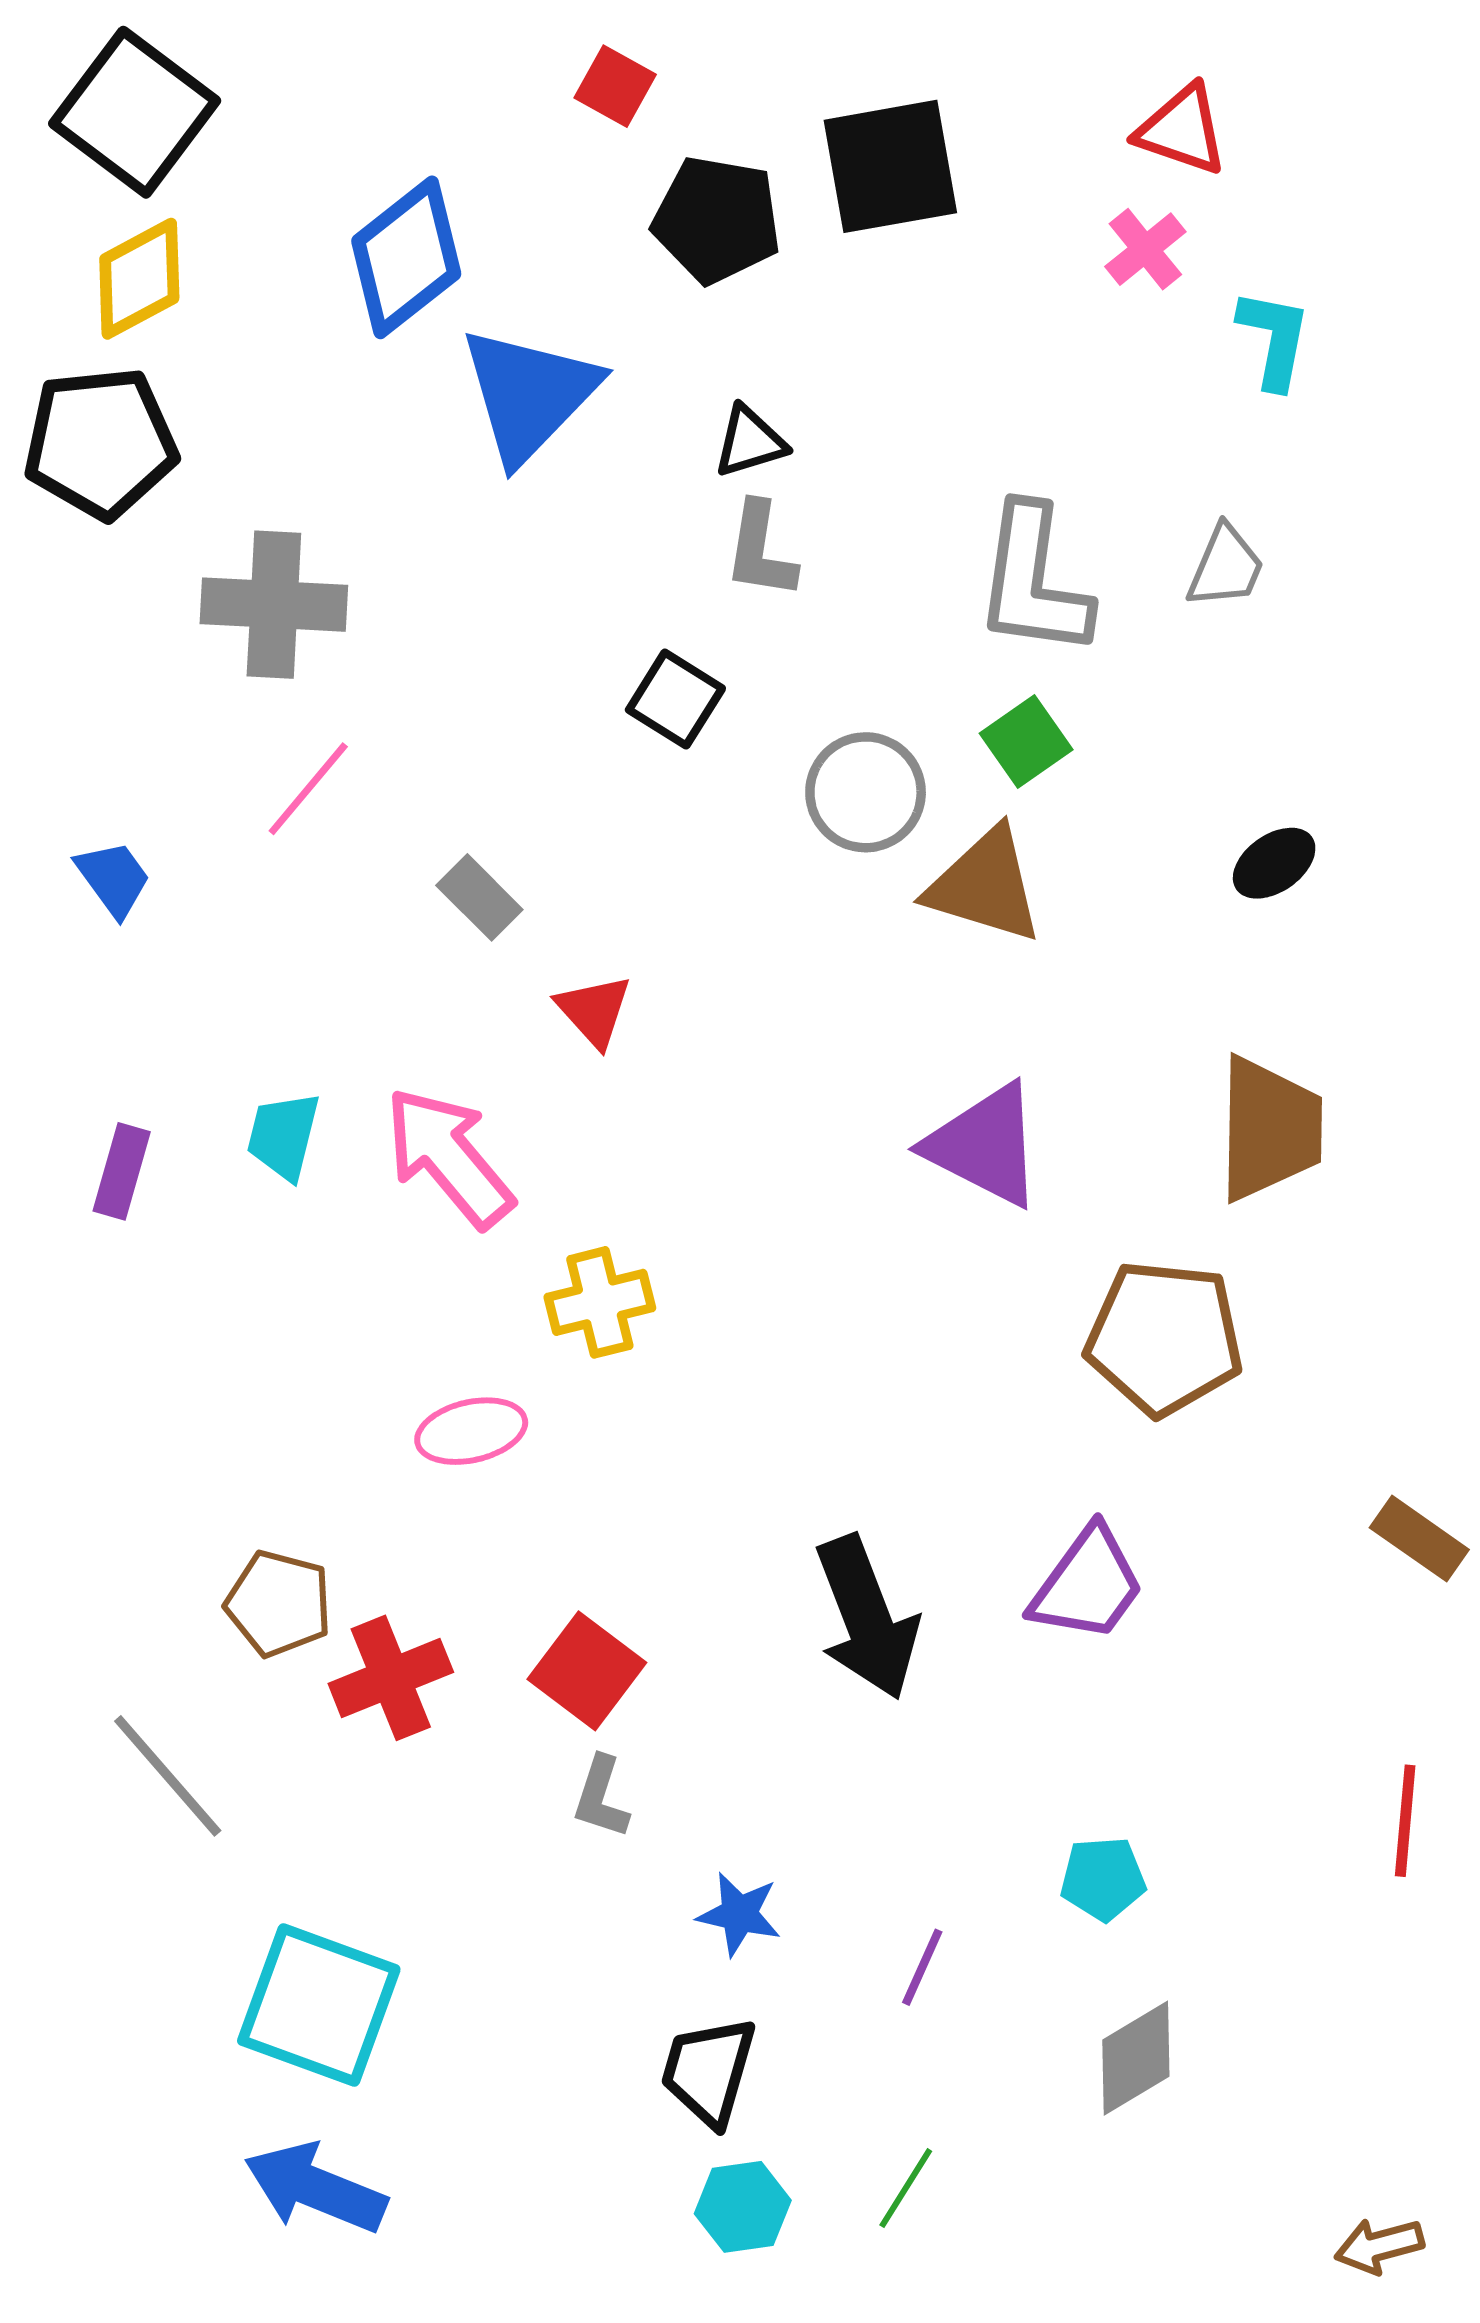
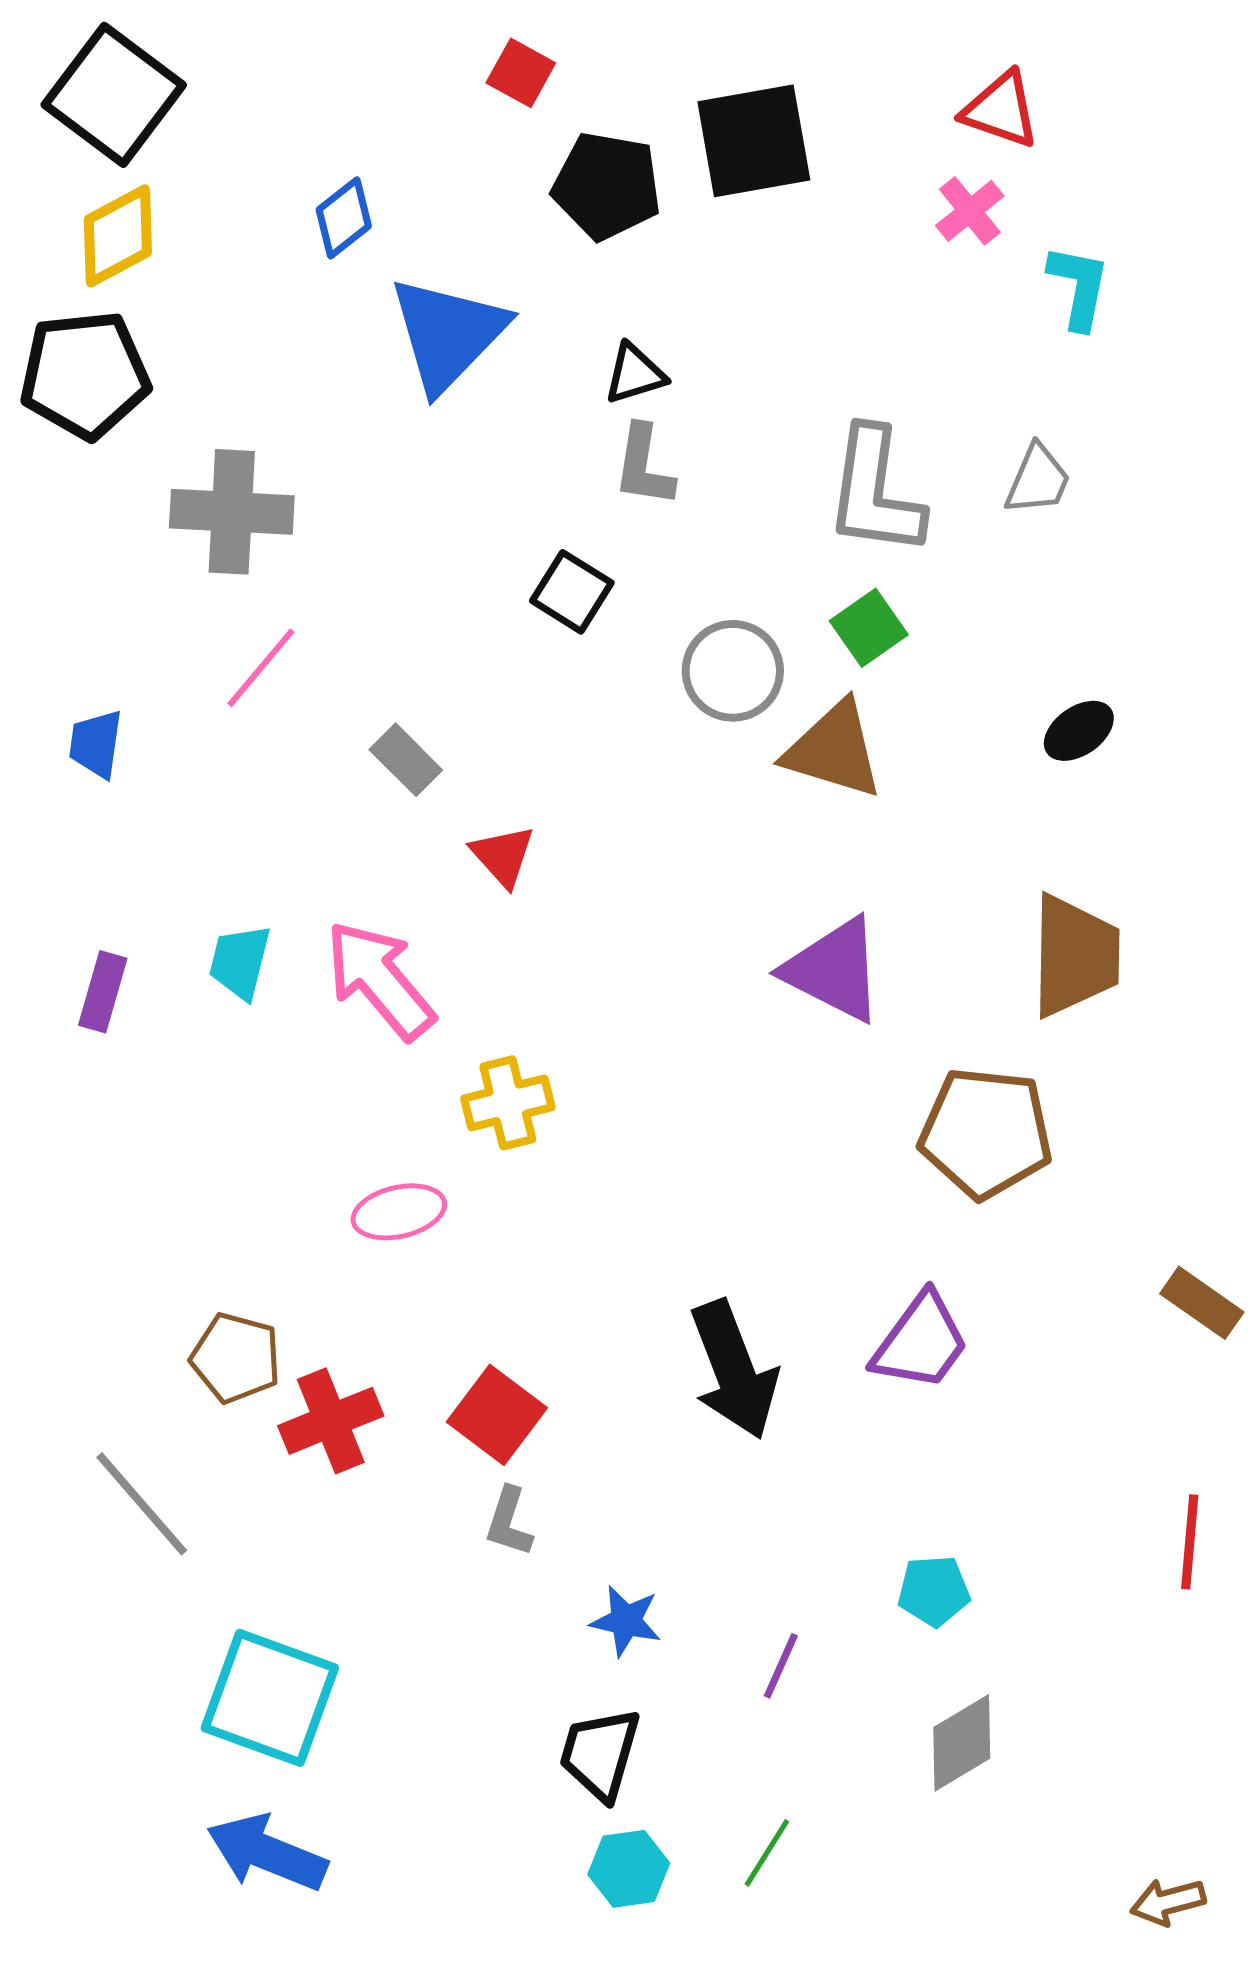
blue diamond: (406, 257) -> (344, 218), size x0.6
blue trapezoid: (113, 879) -> (96, 744), turned -136

